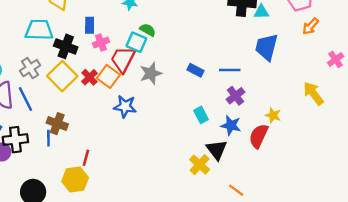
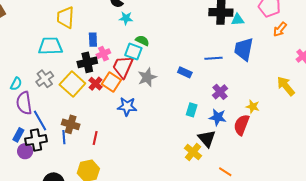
black cross: (66, 46) -> (87, 62), moved, turned -30
blue line: (230, 70) -> (214, 58), moved
blue line: (25, 99) -> (40, 121), moved
cyan rectangle: (201, 115) -> (192, 110), turned 48
red line: (86, 158) -> (95, 138), moved

